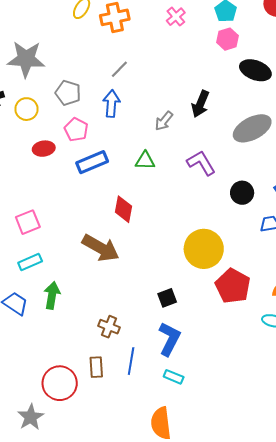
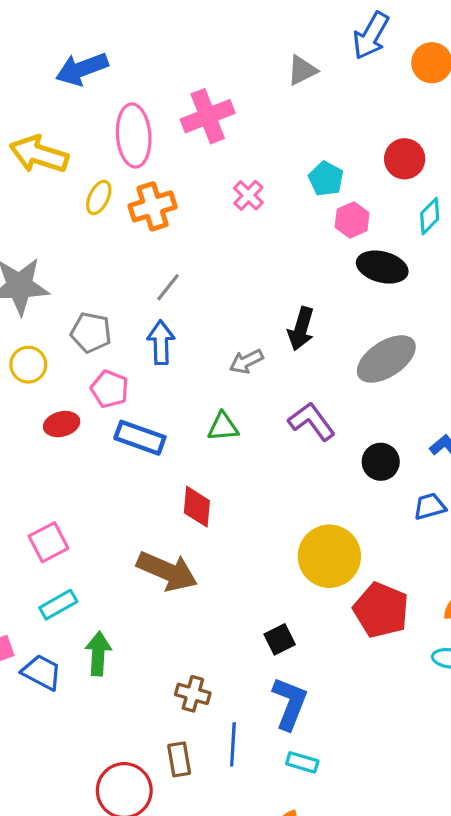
pink hexagon: (228, 39) -> (352, 220), moved
gray arrow: (164, 121) -> (246, 361), turned 30
blue rectangle: (92, 162) -> (140, 438), turned 48

